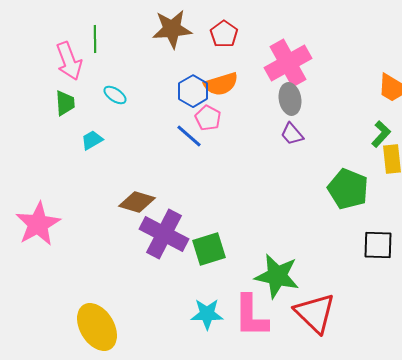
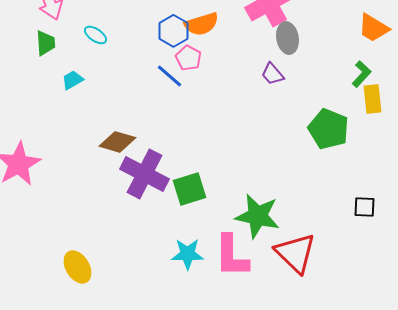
gray ellipse: (290, 99) -> (287, 38), moved
black square: (378, 245) -> (364, 207), moved, size x0.7
yellow ellipse: (97, 327) -> (77, 267), size x0.7

